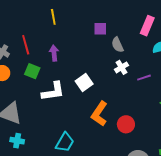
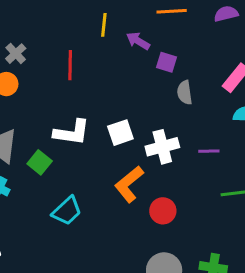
red line: (26, 45) -> (70, 65), moved
purple arrow: (54, 53) -> (138, 41), moved, turned -70
white cross: (121, 67) -> (162, 147), moved, size x1.5
green square: (32, 71) -> (40, 162), moved

